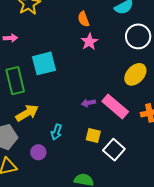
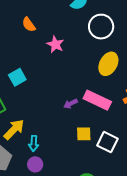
orange semicircle: (84, 19) -> (29, 25), moved
cyan square: (44, 63) -> (17, 77), size x0.7
cyan arrow: (56, 132) -> (34, 143), moved

